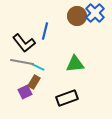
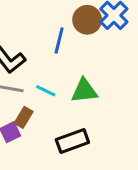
blue line: (45, 31) -> (59, 40), moved
cyan line: (38, 67) -> (46, 91), moved

